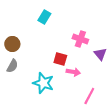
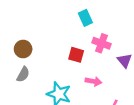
cyan rectangle: (44, 17) -> (85, 18), moved, turned -56
red square: (60, 59) -> (76, 55), moved

